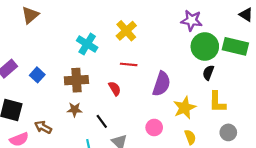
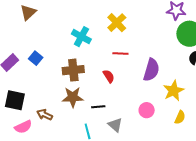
blue square: (37, 75) -> (36, 58), moved
brown star: (75, 110) -> (73, 97), size x1.5
black line: (102, 121) -> (98, 107), turned -56
yellow semicircle: (190, 137) -> (180, 117), turned 48

